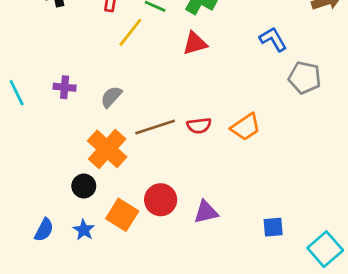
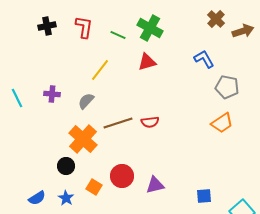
yellow line: (130, 32) -> (100, 70), moved
orange trapezoid: (246, 127) -> (222, 123), moved
orange square: (122, 215) -> (94, 187), size x0.7
blue semicircle: (44, 230) -> (37, 198), turned 30

